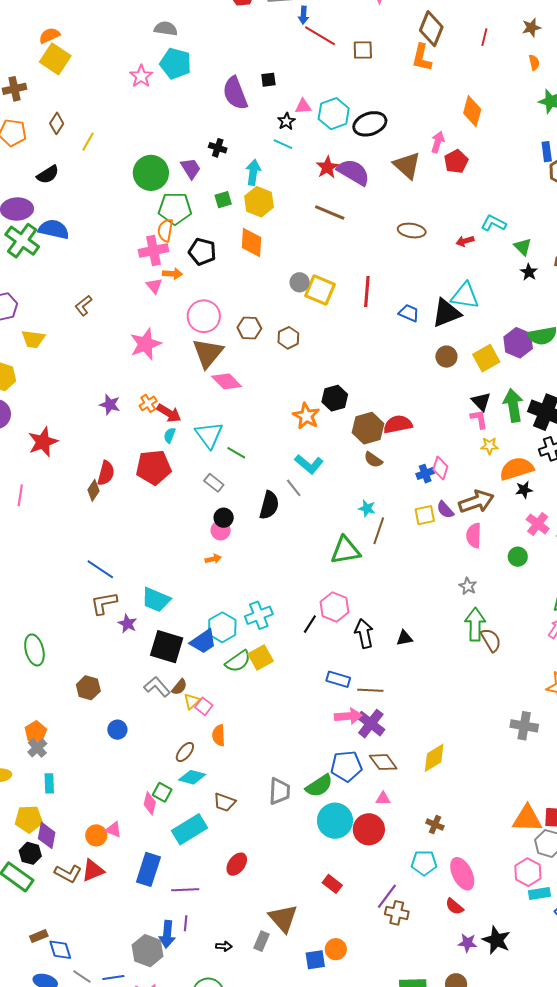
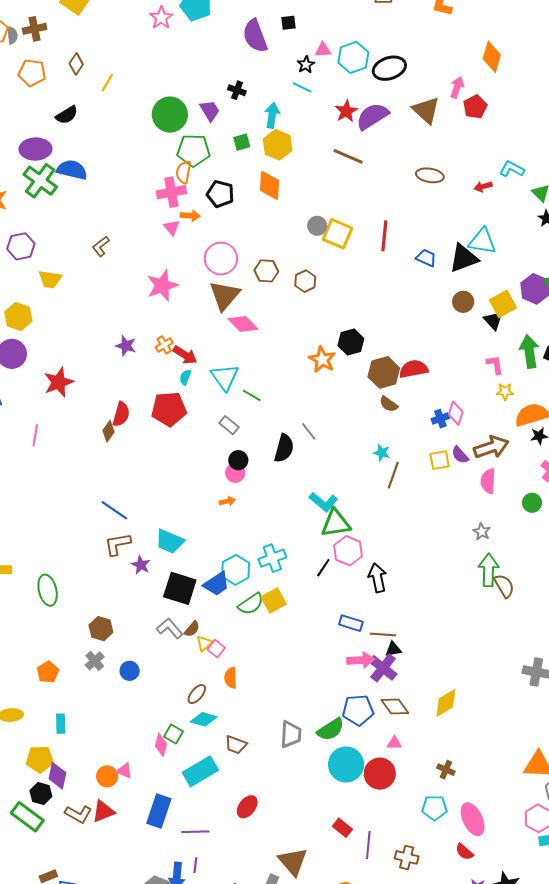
purple semicircle: (353, 172) -> (372, 116), turned -64
black triangle: (481, 402) -> (493, 320), moved
cyan L-shape: (309, 464) -> (324, 502), moved
green triangle: (345, 550) -> (336, 523), moved
black triangle: (404, 638) -> (393, 649), moved
gray cross: (37, 748) -> (95, 661), moved
purple line: (387, 896) -> (368, 845), moved, turned -32

